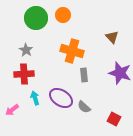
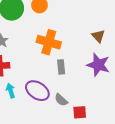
brown triangle: (112, 37) -> (98, 36), moved
red square: (114, 119) -> (80, 112), moved, turned -32

